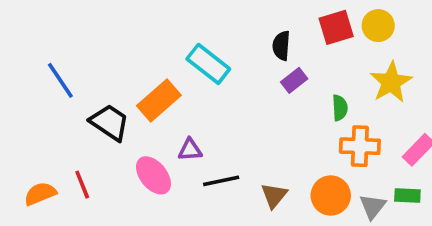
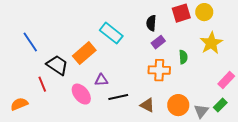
orange cross: (360, 146) -> (159, 70), moved
red line: (82, 185) -> (42, 84), moved
brown triangle: (274, 195) -> (147, 105), turned -42
green rectangle: (407, 195) -> (220, 105), turned -48

